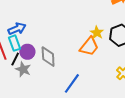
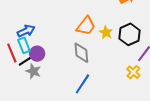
orange trapezoid: (89, 46) -> (86, 26), moved
gray diamond: (48, 57) -> (81, 53), moved
black line: (15, 59) -> (25, 61), turned 32

